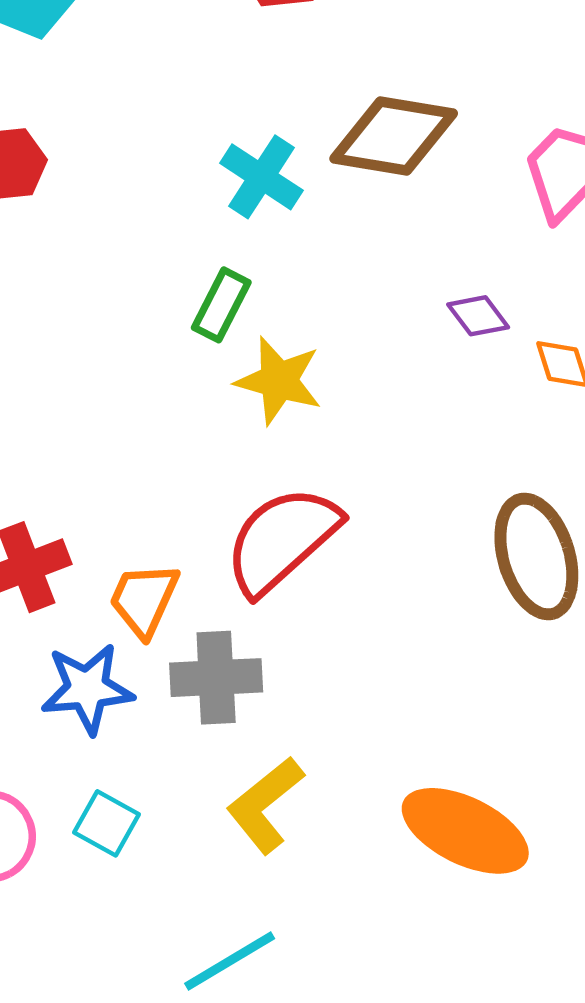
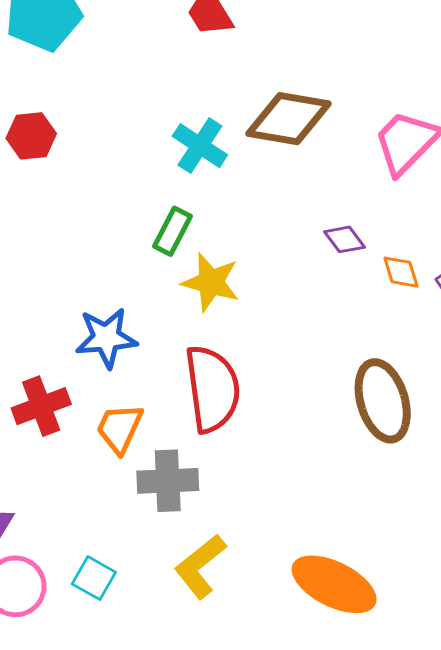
red semicircle: (282, 540) -> (212, 389), turned 124
blue star: (87, 689) -> (106, 338), moved

